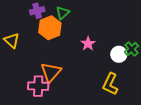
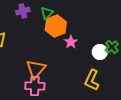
orange hexagon: (50, 28) -> (56, 26), moved
pink cross: (38, 86) -> (35, 86), moved

